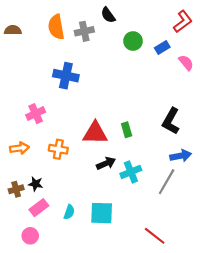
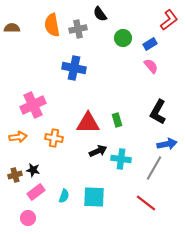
pink semicircle: (186, 63) -> (151, 66), moved
blue cross: (66, 76) -> (74, 68), moved
pink cross: (36, 114) -> (33, 105), size x1.4
cyan cross: (131, 172) -> (121, 159), turned 30
red line: (155, 236) -> (146, 203), moved

